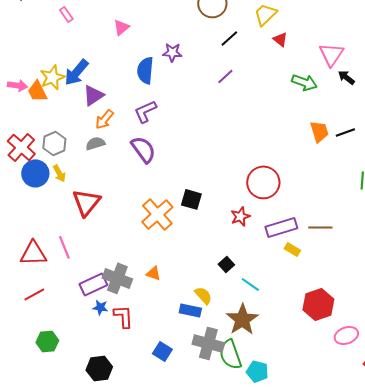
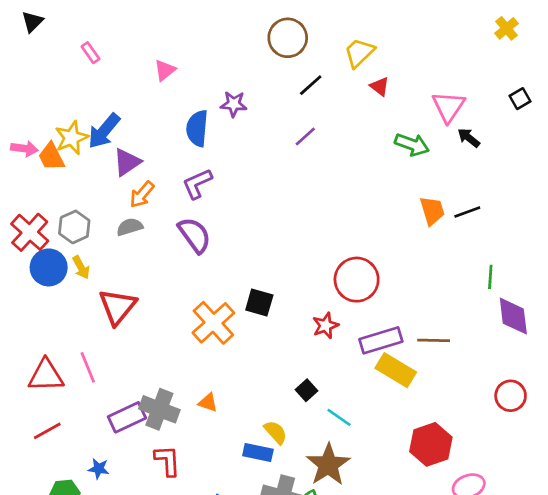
yellow rectangle: (292, 249) -> (396, 370), size x1.8
blue star: (100, 307) -> (99, 469), moved

